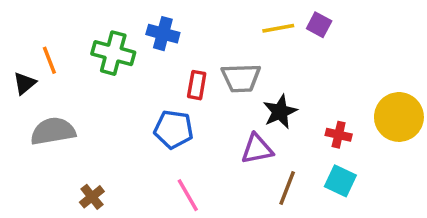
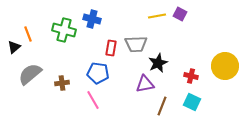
gray semicircle: (53, 131) -> (30, 74), turned -30
pink line: (188, 195) -> (93, 100), moved
brown cross: (92, 197) -> (62, 83), moved, turned 32

